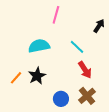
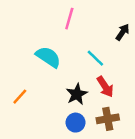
cyan semicircle: (39, 46) -> (48, 57), turned 45
black star: (37, 76) -> (77, 94), moved
brown cross: (87, 96) -> (108, 119), turned 30

